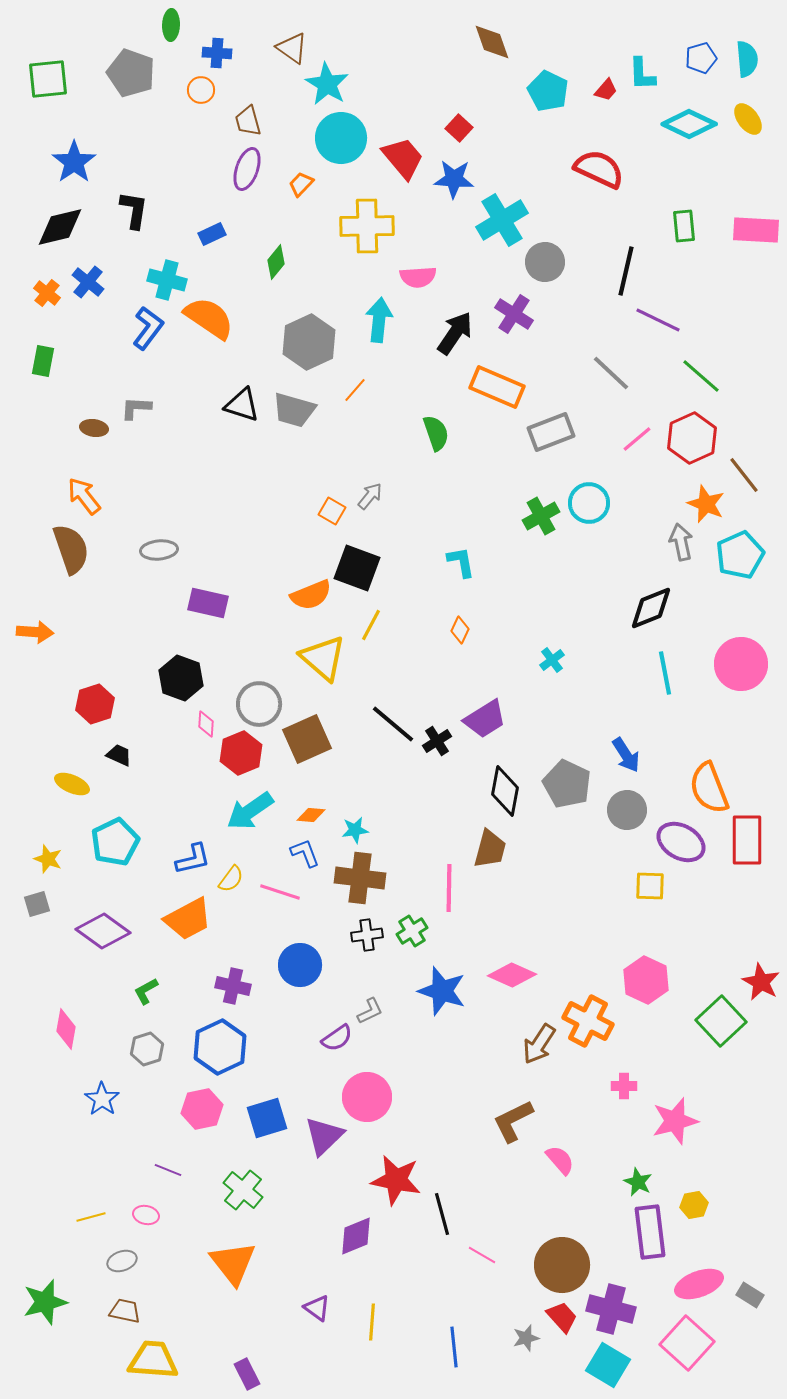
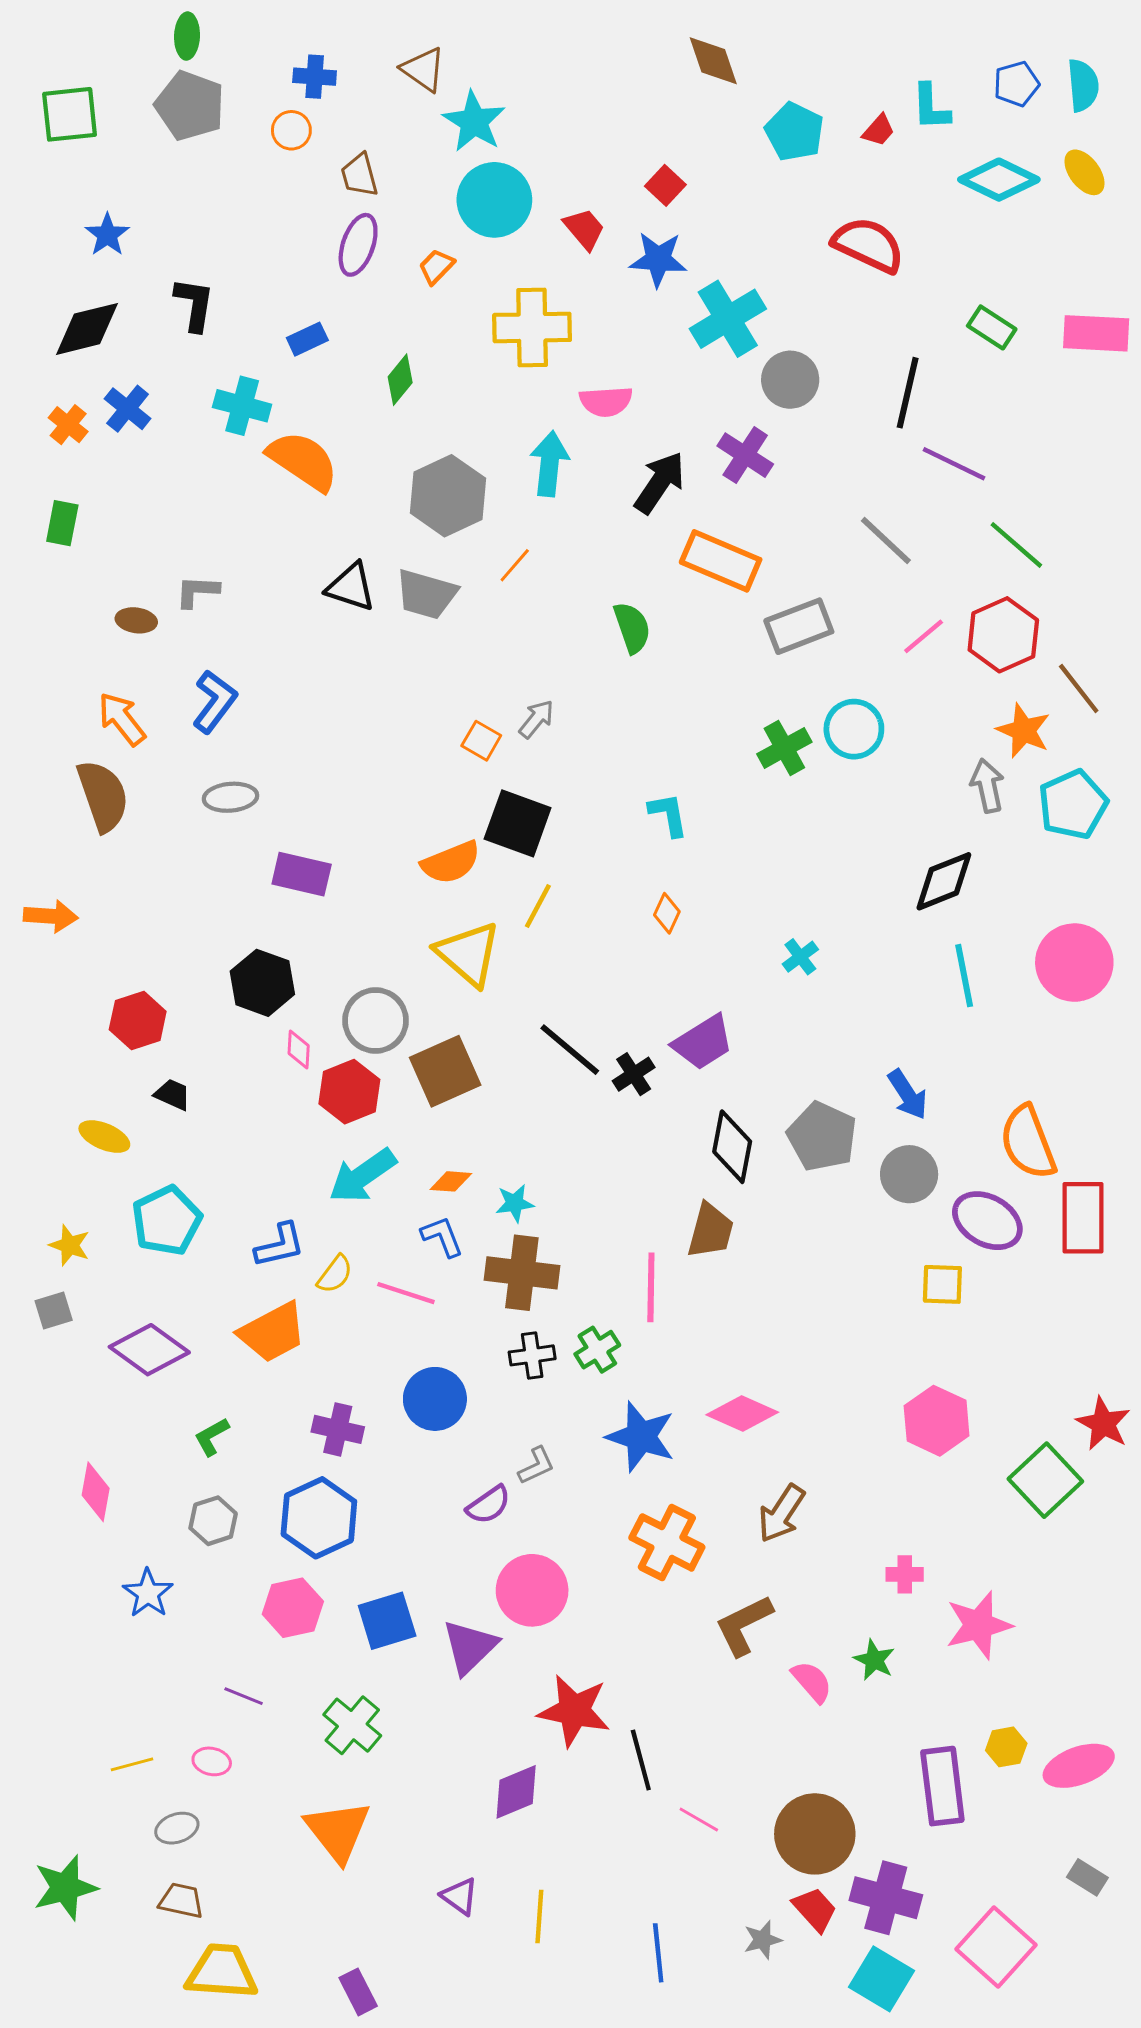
green ellipse: (171, 25) -> (187, 36), moved
red trapezoid: (403, 158) -> (584, 229), size x0.7
blue star: (74, 162) -> (107, 235), size x0.7
green rectangle: (684, 226) -> (992, 327), turned -52
blue L-shape: (148, 328) -> (215, 702), moved
orange cross: (588, 1021) -> (667, 1542), moved
green star: (638, 1182) -> (874, 1660), moved
pink ellipse: (699, 1284) -> (1079, 1766), moved

